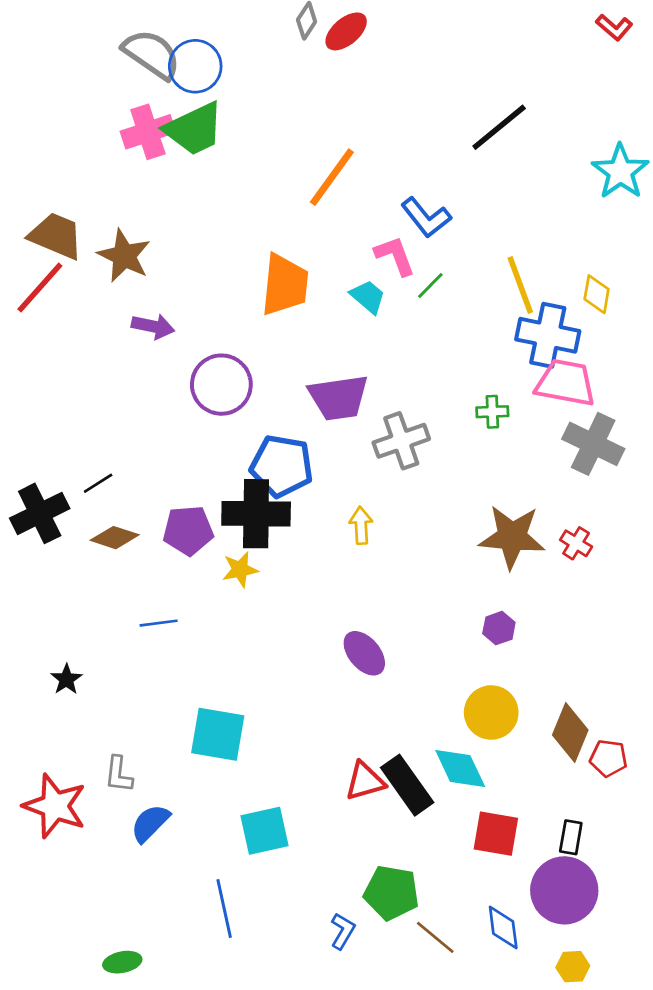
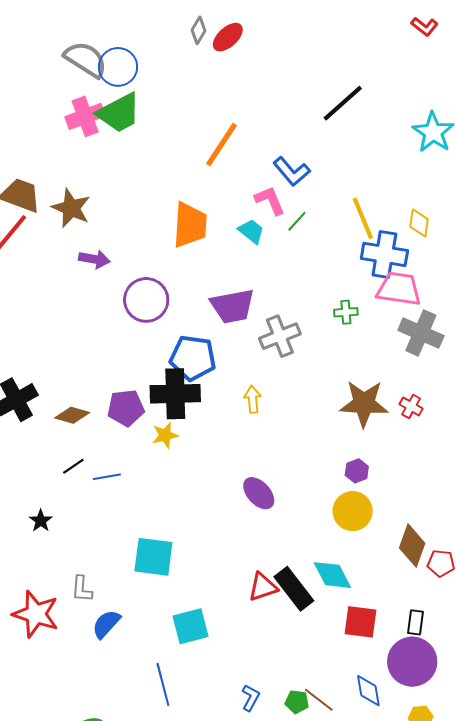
black line: (98, 483) -> (73, 466), moved
yellow circle: (491, 712) -> (353, 511), moved
green pentagon: (391, 893) -> (297, 702), moved, size x0.6

